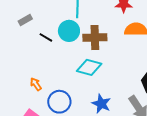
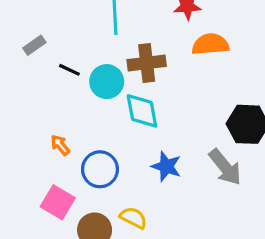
cyan circle: (69, 31) -> (107, 82), moved
cyan diamond: (89, 67) -> (142, 111), turned 70

